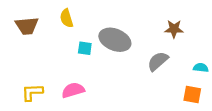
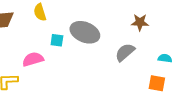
pink semicircle: (73, 90) -> (33, 59), moved

